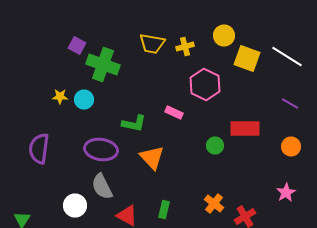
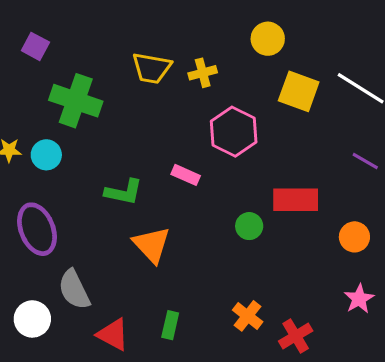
yellow circle: (224, 36) -> (268, 39), moved
purple square: (77, 46) -> (35, 46), moved
orange circle: (291, 146) -> (354, 237), moved
purple ellipse: (101, 150) -> (37, 229), moved, turned 60

